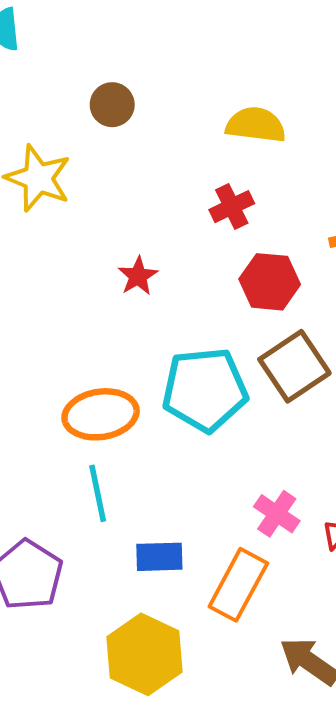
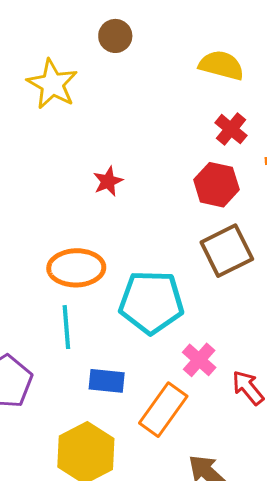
red cross: (232, 207) -> (231, 129), moved, turned -32
red star: (138, 276) -> (108, 181), moved
cyan pentagon: (205, 390) -> (151, 302), moved

